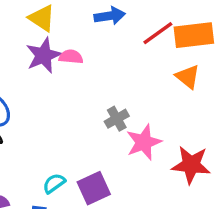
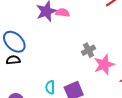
cyan semicircle: (54, 183) -> (50, 87), turned -56

